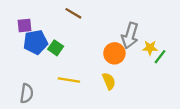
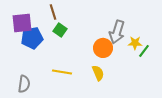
brown line: (73, 13) -> (53, 12), moved, turned 42
purple square: (24, 26) -> (22, 23), size x1.5
green square: (56, 48) -> (60, 30), moved

